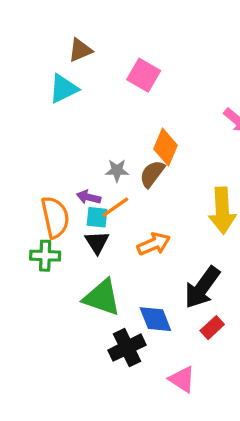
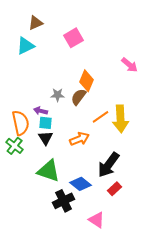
pink square: (144, 75) -> (74, 38), turned 30
orange line: (115, 207) -> (101, 117), moved
green cross: (45, 256) -> (15, 146), turned 36
blue diamond: (155, 319) -> (81, 184), turned -30

